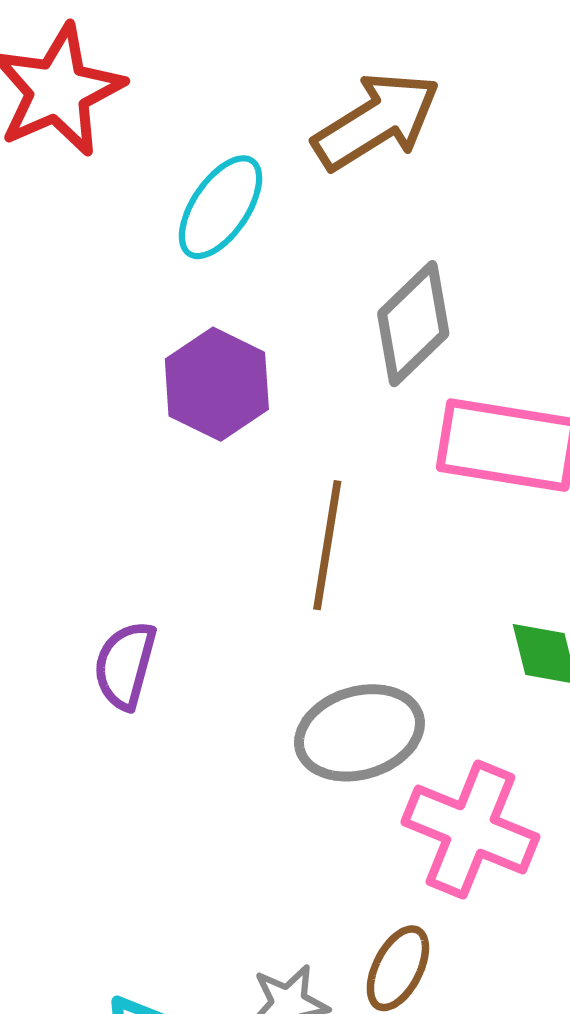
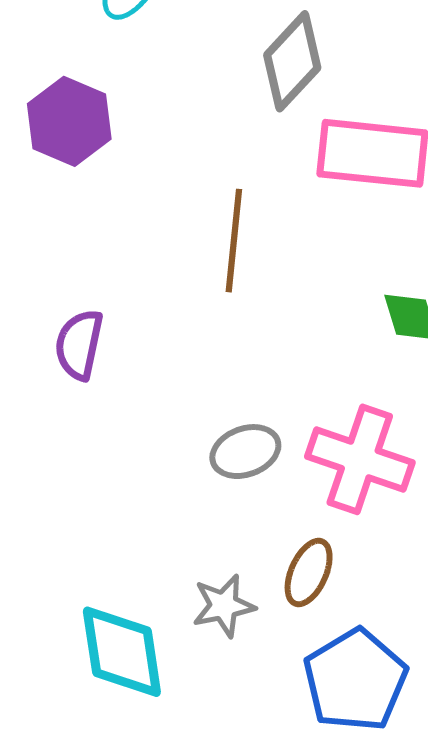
purple hexagon: (217, 384) -> (69, 121), moved
gray ellipse: (359, 733) -> (245, 452), moved, size x0.7

